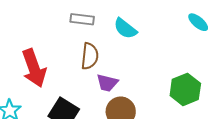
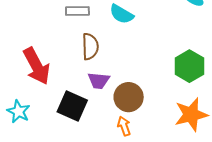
purple trapezoid: (107, 83) -> (99, 81), moved

